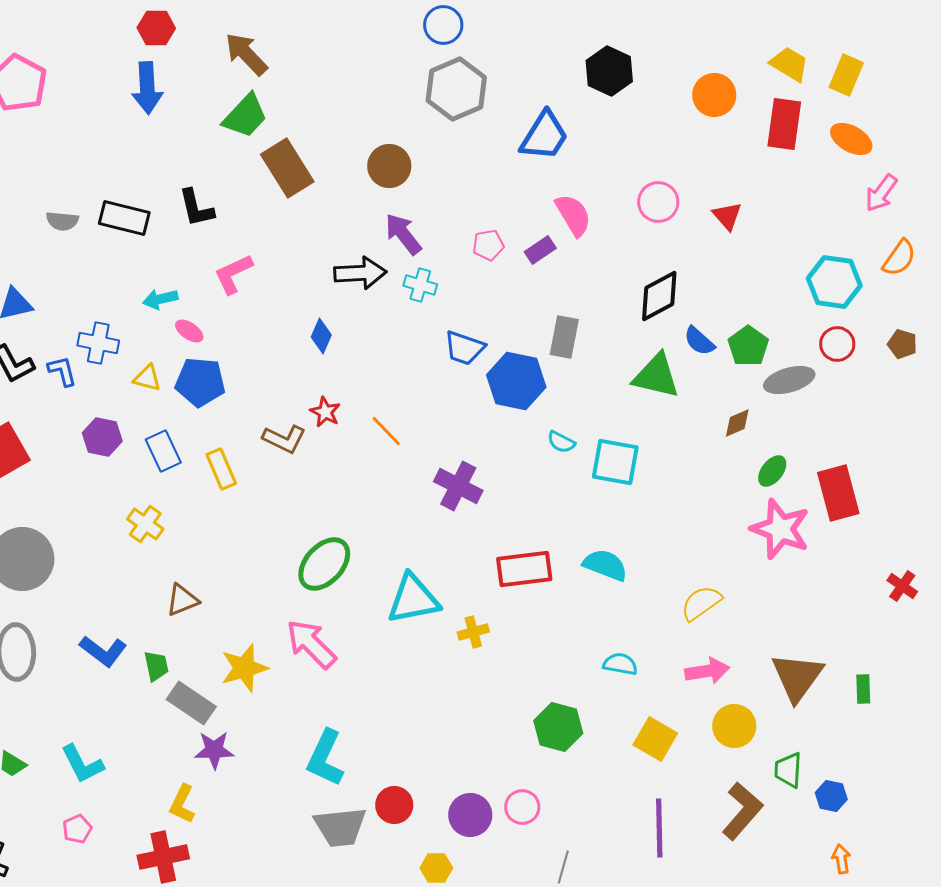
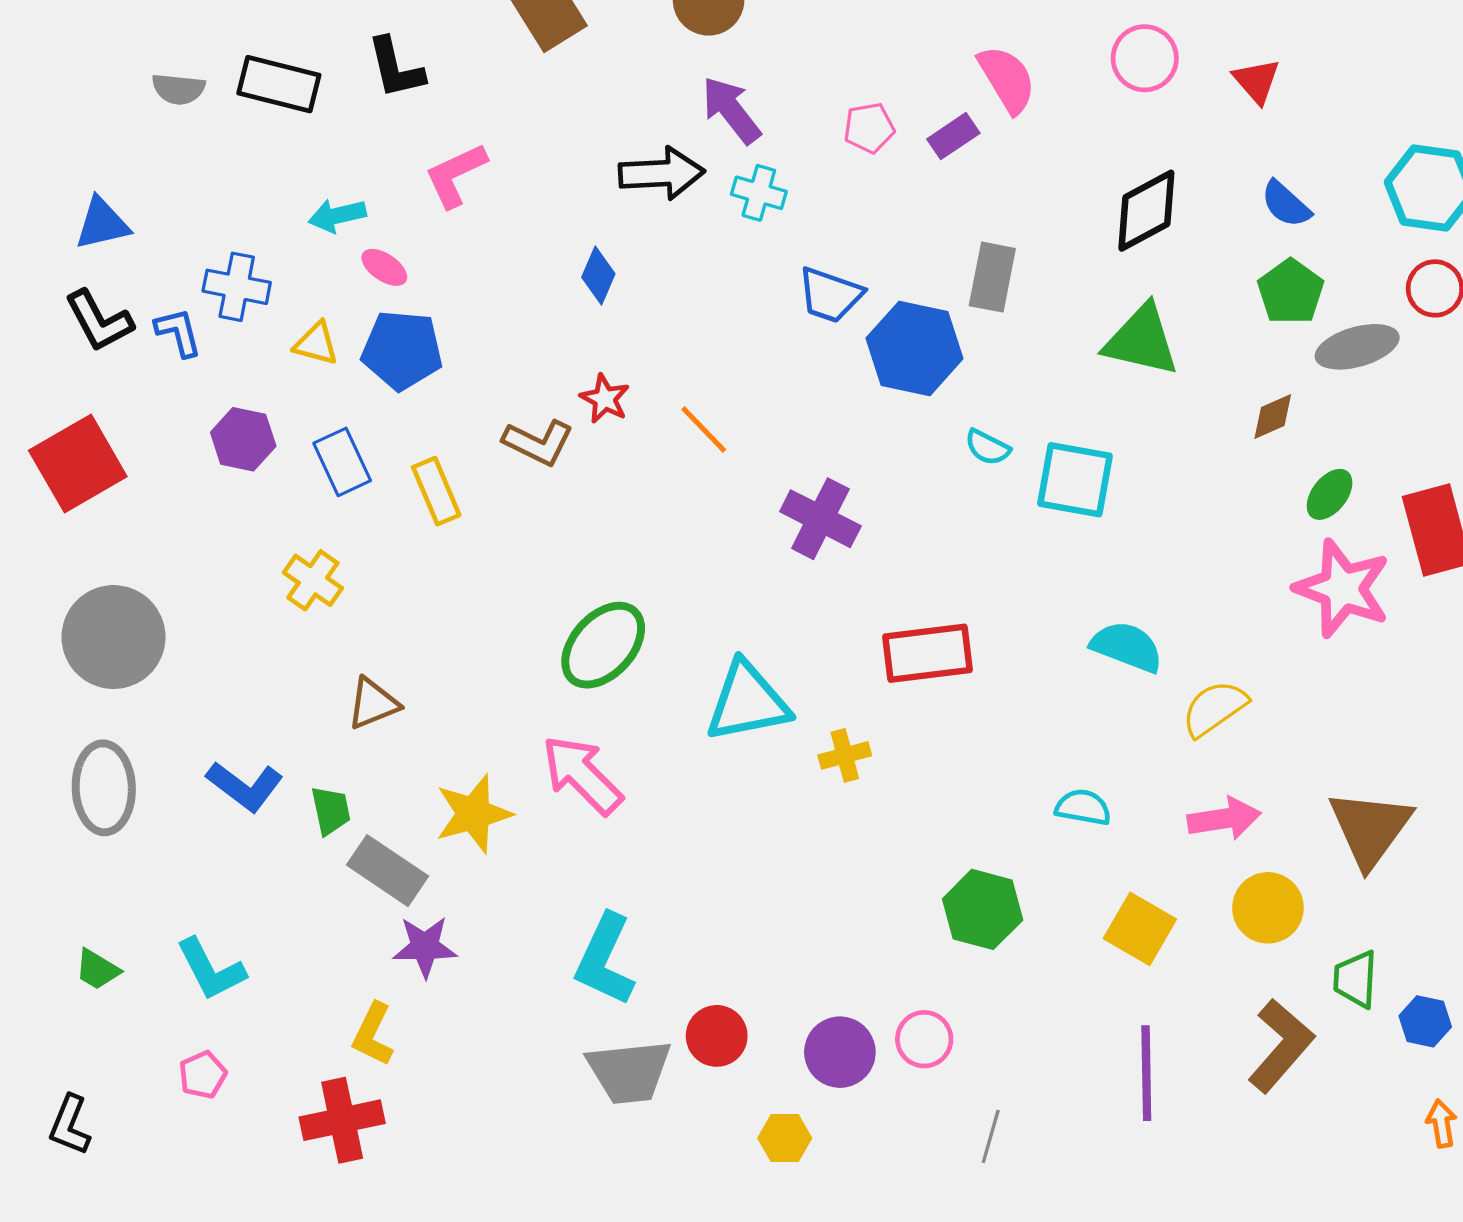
blue semicircle: (699, 341) -> (1286, 204), moved
cyan semicircle: (605, 565) -> (1127, 647), moved

